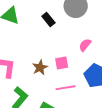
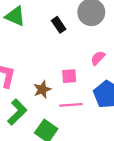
brown star: (40, 67) -> (42, 89), moved

